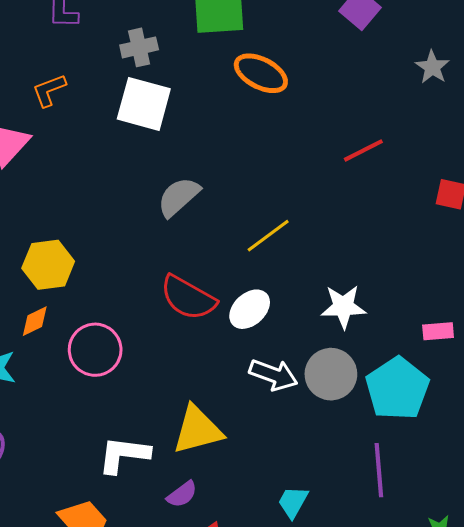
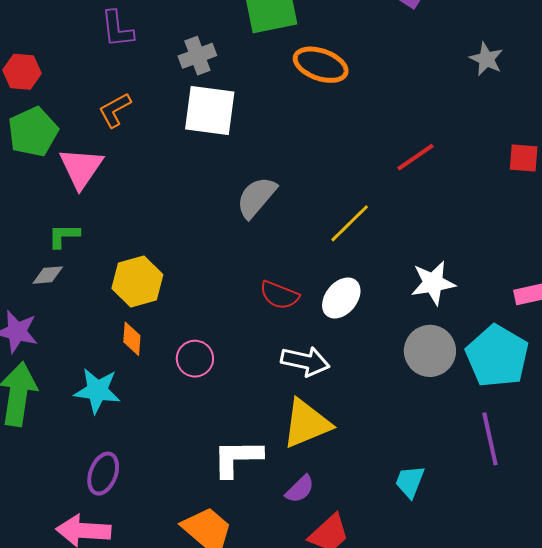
gray star: (432, 67) -> (486, 59), moved
red line: (363, 150) -> (416, 157), moved
red semicircle: (188, 298) -> (279, 295), size x0.7
orange diamond: (35, 321) -> (132, 339), turned -52
pink circle: (95, 350) -> (195, 359), size x0.7
white arrow: (273, 375) -> (305, 361), moved

